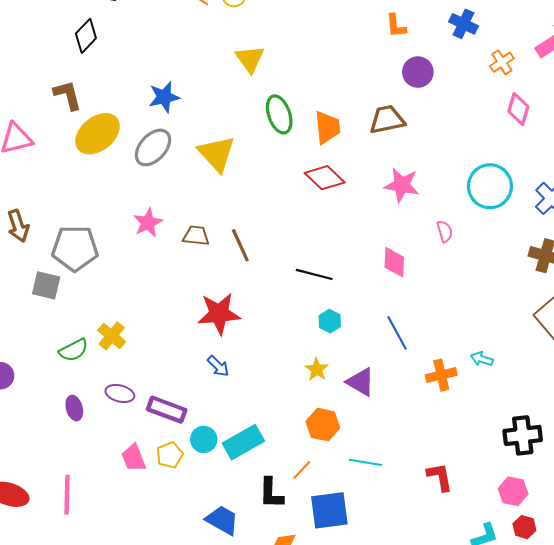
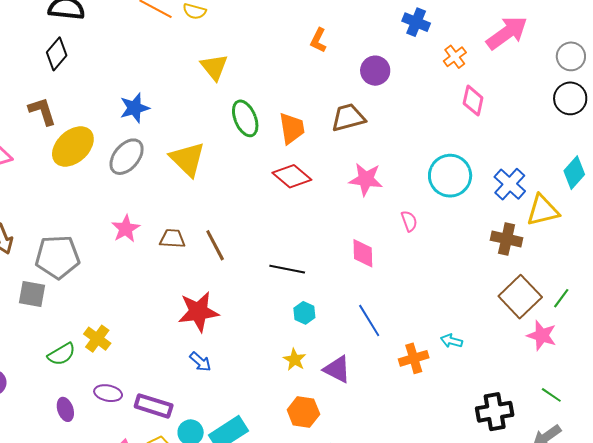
orange L-shape: (396, 26) -> (318, 40), moved, turned 35

